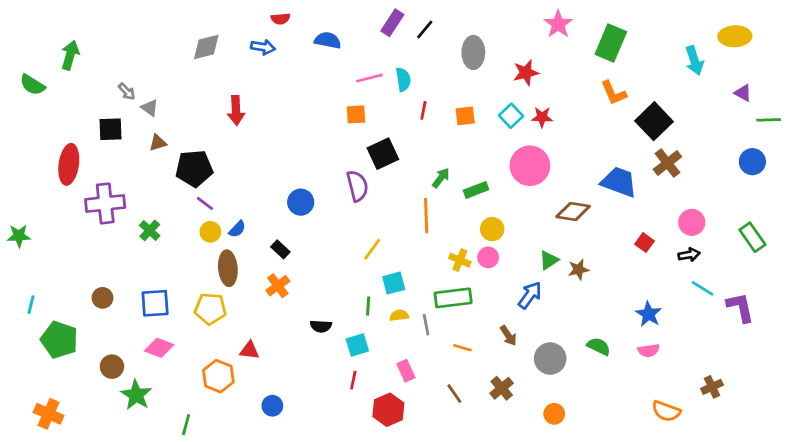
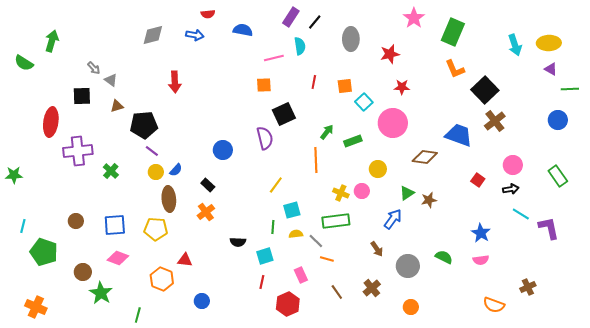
yellow ellipse: (735, 36) -> (549, 43), moved
cyan semicircle: (403, 79) -> (300, 46), moved
cyan square: (511, 116) -> (364, 102), moved
yellow circle: (492, 229) -> (378, 169), moved
gray line: (426, 325) -> (316, 241), turned -35
orange line: (463, 348) -> (327, 259), moved

